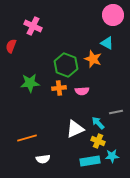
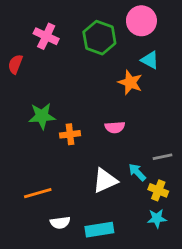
pink circle: (113, 15) -> (141, 21), moved
green hexagon: (66, 65) -> (99, 38), moved
orange cross: (59, 88) -> (70, 134), moved
yellow cross: (98, 141) -> (158, 190), moved
cyan rectangle: (90, 161) -> (99, 230), moved

